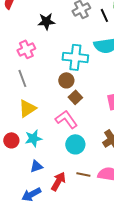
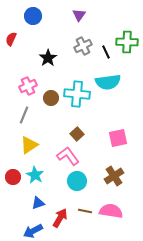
black star: (46, 21) -> (48, 58), turned -30
gray line: (22, 78) -> (24, 115), turned 42
brown circle: (66, 80) -> (51, 98), moved
cyan star: (33, 138) -> (35, 175), turned -30

